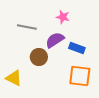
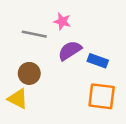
pink star: (63, 17) -> (62, 21), moved
brown circle: (39, 57) -> (29, 73), moved

